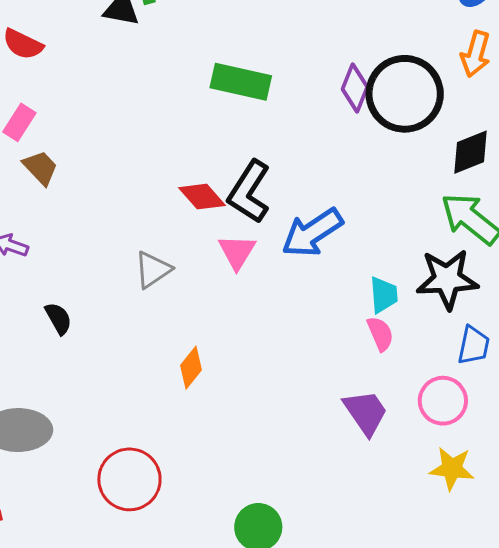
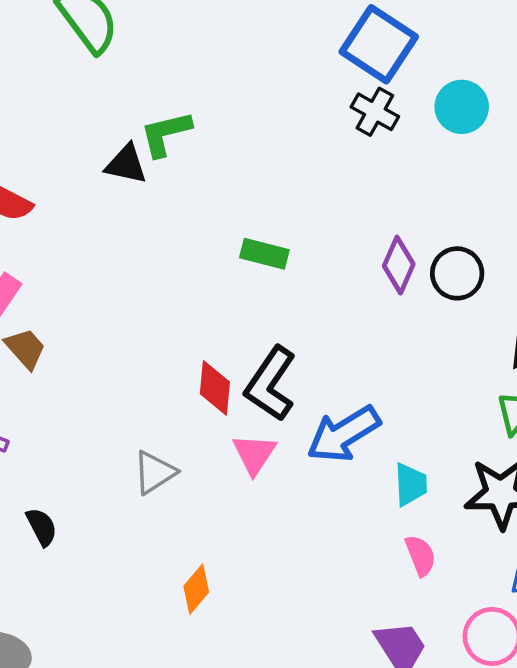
green rectangle: (241, 82) -> (264, 254), size x0.7
black circle: (405, 94) -> (457, 273), size x0.6
red diamond: (202, 197) -> (215, 388), turned 45
cyan trapezoid: (384, 295) -> (411, 484), moved

